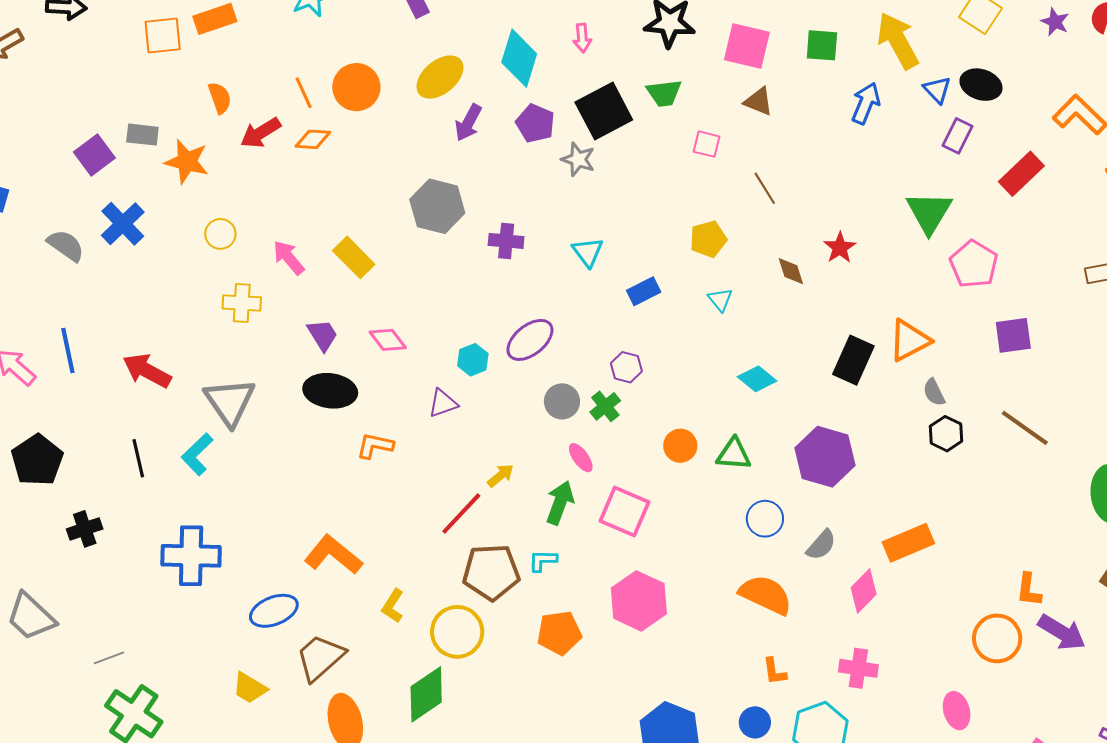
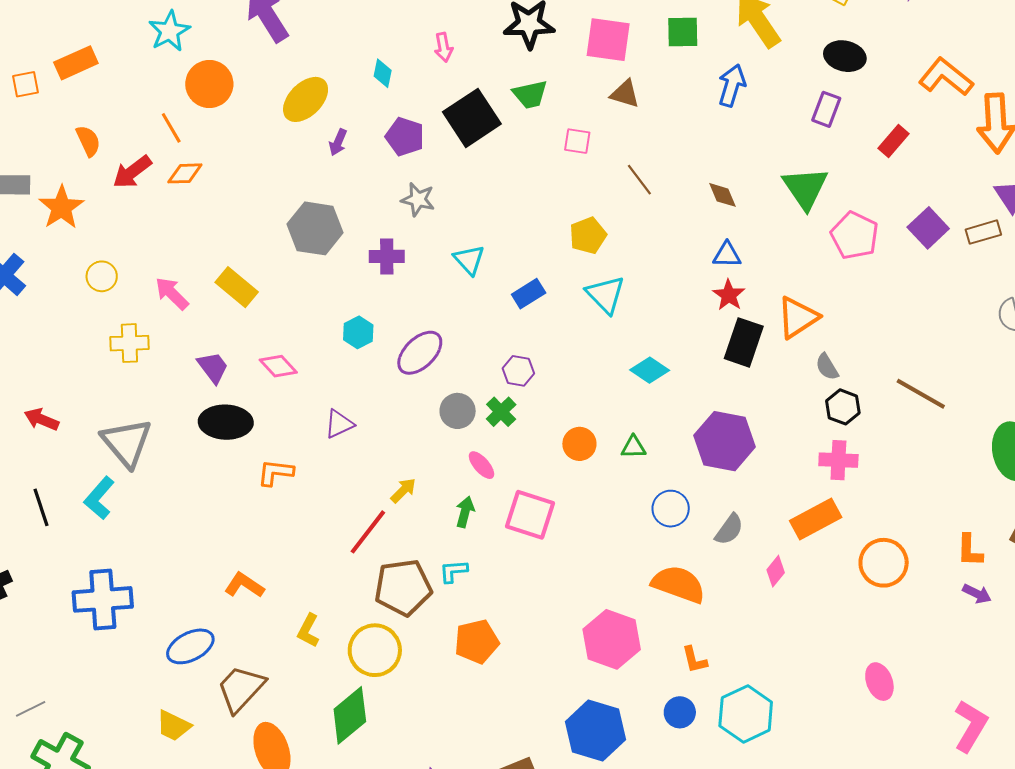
orange square: (163, 36) -> (26, 84), size x0.7
cyan diamond: (519, 58) -> (383, 73), size x0.5
orange circle: (356, 87) -> (209, 84), moved
blue triangle: (937, 90) -> (727, 255), moved, turned -40
purple arrow: (468, 123) -> (338, 142), size x0.7
gray star: (578, 159) -> (418, 199), moved
orange star: (187, 161) -> (61, 207), turned 30
red rectangle: (1021, 174) -> (893, 141), size x0.7
red star: (840, 248) -> (729, 295), moved
brown diamond: (791, 271) -> (722, 195), moved
cyan triangle: (720, 300) -> (605, 295), size x1.6
purple square: (1013, 335) -> (928, 228), moved, turned -30
cyan hexagon: (473, 360) -> (358, 332), moved
red arrow: (147, 371) -> (41, 419), size x0.7
green triangle: (734, 454) -> (633, 447), size x0.7
green arrow: (560, 503) -> (465, 512), size x0.7
orange L-shape: (333, 555) -> (244, 585), size x0.7
orange L-shape: (1029, 590) -> (970, 550), moved
pink diamond: (864, 591) -> (776, 571), size x0.7
pink hexagon: (639, 601) -> (612, 639), moved
purple arrow: (1062, 632) -> (977, 594), size x0.6
orange circle: (997, 638) -> (884, 563), moved
pink cross: (858, 668) -> (838, 460), moved

